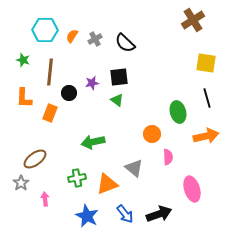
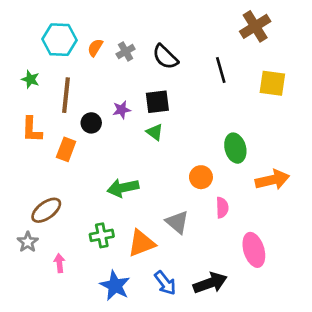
black line: (207, 98) -> (221, 70), moved

